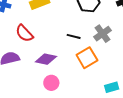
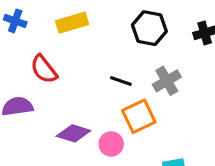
purple diamond: (46, 59) -> (74, 133), moved
pink circle: (51, 83) -> (111, 144), moved

